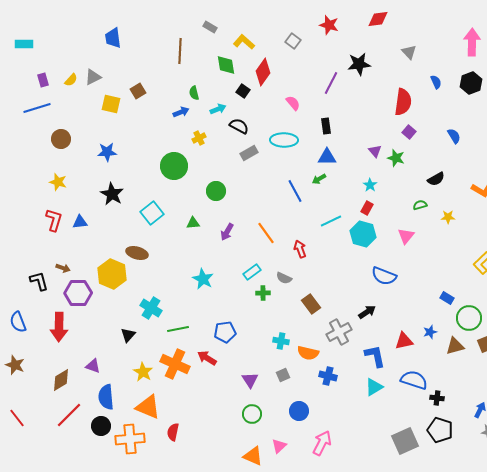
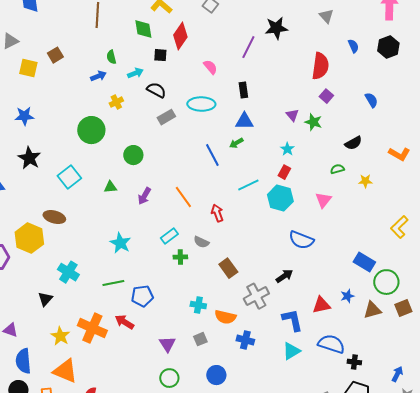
black square: (243, 91) -> (160, 55), turned -32
blue rectangle: (447, 298) -> (364, 262), size x1.5
green line: (178, 329) -> (113, 283), moved

